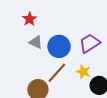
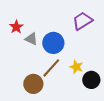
red star: (30, 19) -> (16, 27), moved
purple trapezoid: (90, 43) -> (82, 21), moved

